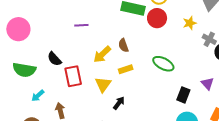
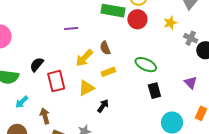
purple line: (81, 25) -> (71, 28), moved
black semicircle: (54, 59) -> (37, 65), turned 84
yellow triangle: (103, 84) -> (86, 88), turned 30
black rectangle: (183, 95) -> (154, 91), moved, turned -35

